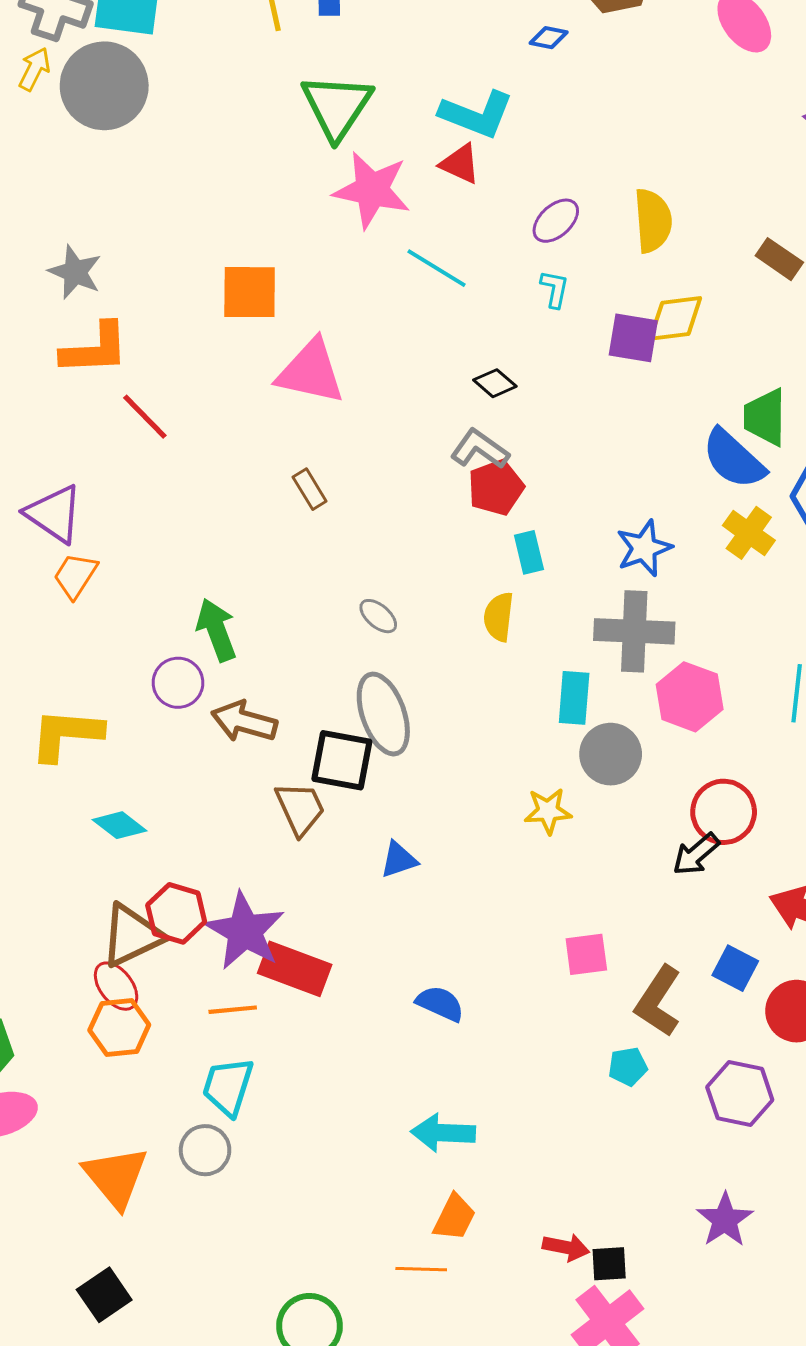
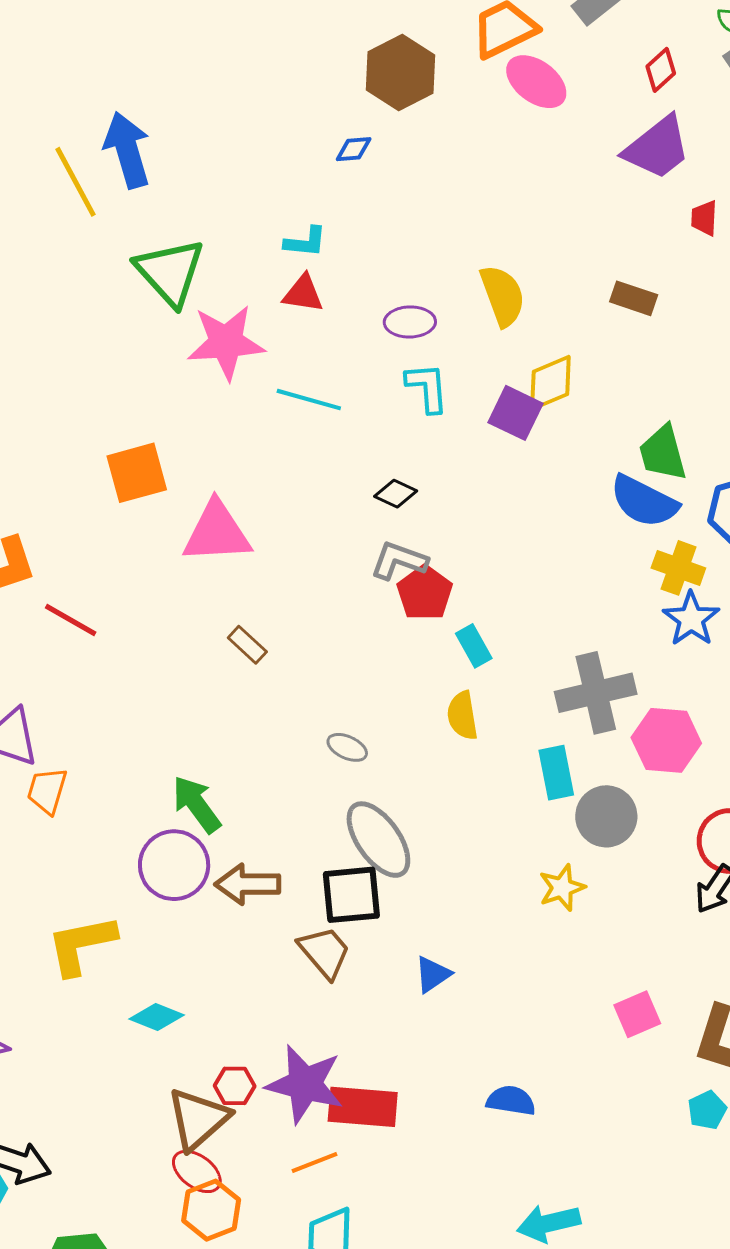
cyan L-shape: (476, 114) -> (305, 242), size x0.6
purple ellipse: (556, 221) -> (410, 322), turned 57
cyan L-shape: (555, 289) -> (427, 387), size x1.4
purple square: (633, 338) -> (515, 413), turned 32
blue star: (644, 548) -> (691, 619), moved
purple circle: (178, 683) -> (174, 865), size x1.4
red hexagon: (176, 913) -> (235, 1086), size x0.7

